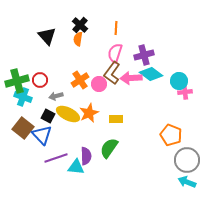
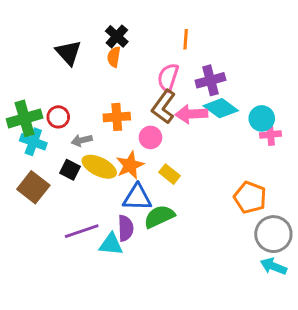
orange line: (116, 28) -> (186, 39), moved
orange cross: (80, 80) -> (117, 117), turned 30
pink circle: (99, 84) -> (150, 137), moved
yellow rectangle: (116, 119) -> (169, 174), turned 40
blue triangle: (42, 135) -> (137, 197), moved, turned -45
green semicircle: (109, 148) -> (159, 216), turned 30

